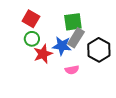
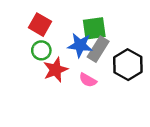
blue star: (62, 46) -> (80, 45), moved
pink semicircle: (72, 70) -> (88, 80), moved, turned 40

